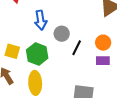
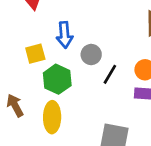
yellow square: (12, 51) -> (35, 54), moved, turned -35

